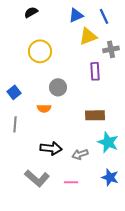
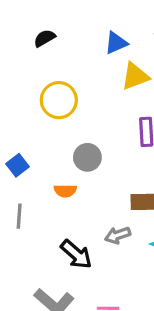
black arrow: (51, 148) -> (76, 254), turned 35
gray arrow: (80, 154) -> (118, 235), moved

